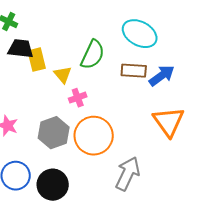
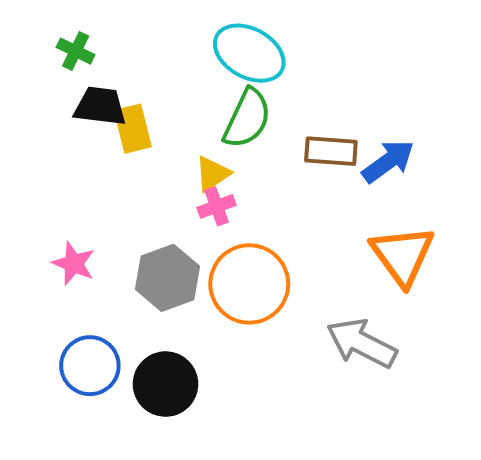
cyan ellipse: (140, 34) -> (249, 53), moved
yellow triangle: (63, 75) -> (212, 174), moved, turned 36
gray arrow: (128, 174) -> (362, 343), moved, turned -88

